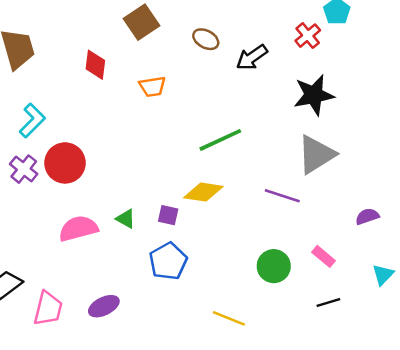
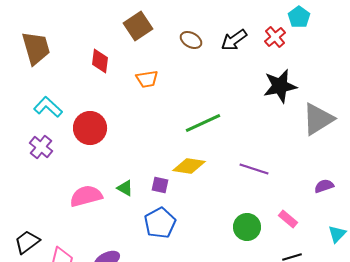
black arrow: (252, 57) -> (234, 40), moved
cyan L-shape: (32, 120) -> (48, 107), turned -92
gray triangle: (316, 154) -> (318, 119), moved
red circle: (65, 163) -> (90, 128), moved

